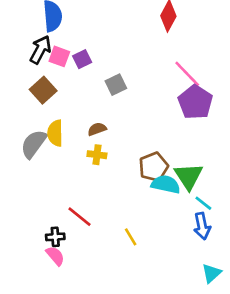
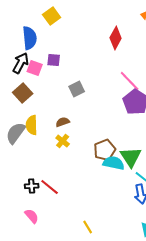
purple square: (82, 59) -> (54, 60), moved, turned 32
yellow cross: (97, 155) -> (63, 141), turned 32
black cross: (55, 237) -> (32, 186), moved
yellow line: (131, 237) -> (88, 227), moved

